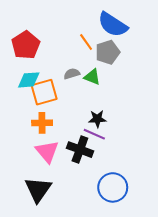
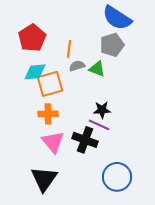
orange line: (86, 42) -> (69, 49), moved, turned 42

